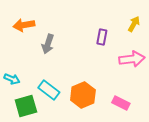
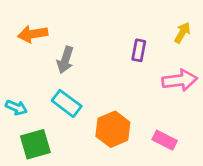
cyan rectangle: (49, 90) -> (67, 103), moved

